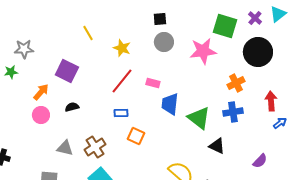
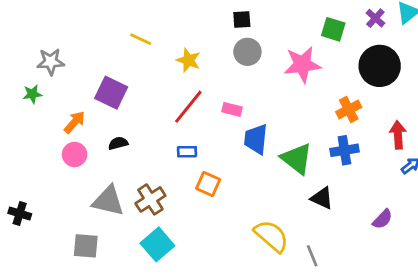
green square: (225, 26) -> (333, 29), size x0.7
yellow line: (88, 33) -> (141, 39), turned -35
gray triangle: (65, 148) -> (108, 201), size x1.4

